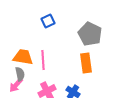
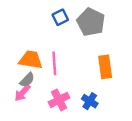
gray pentagon: (90, 34) -> (91, 22), moved
gray semicircle: (20, 74) -> (27, 80), turned 56

